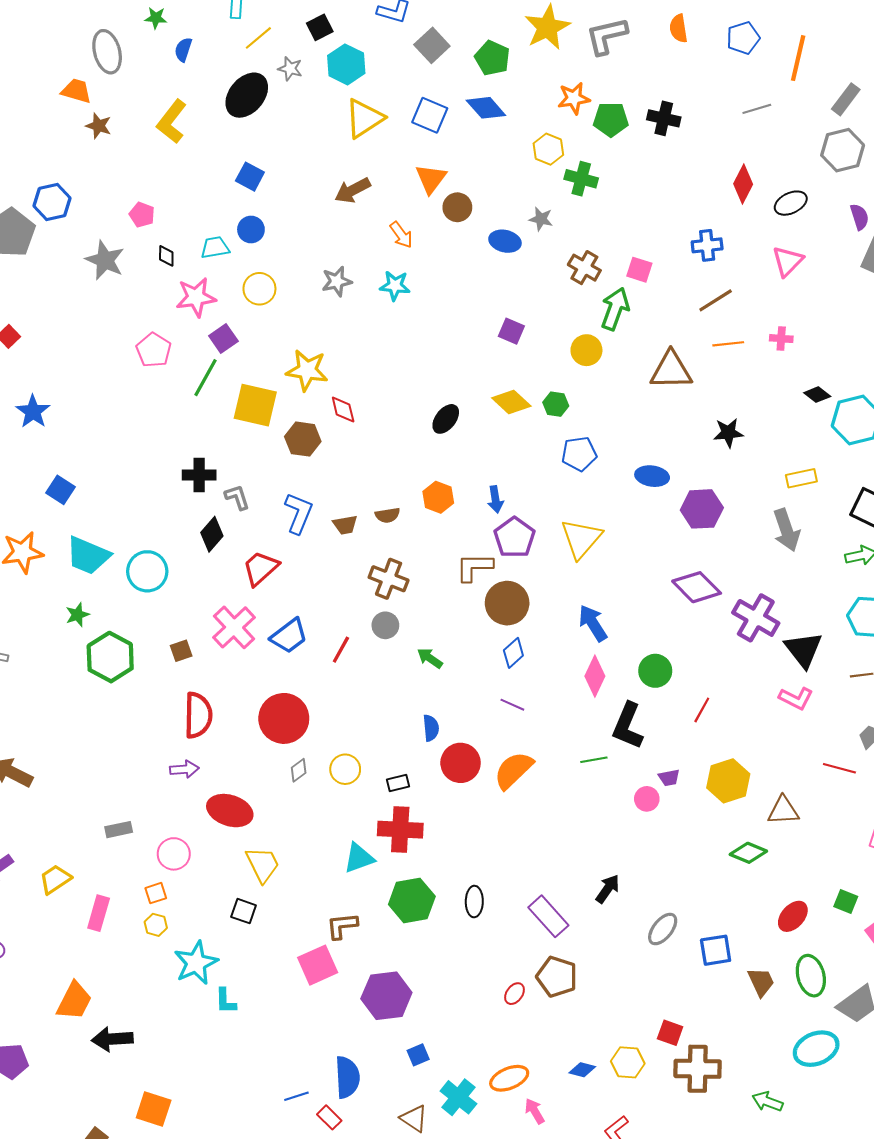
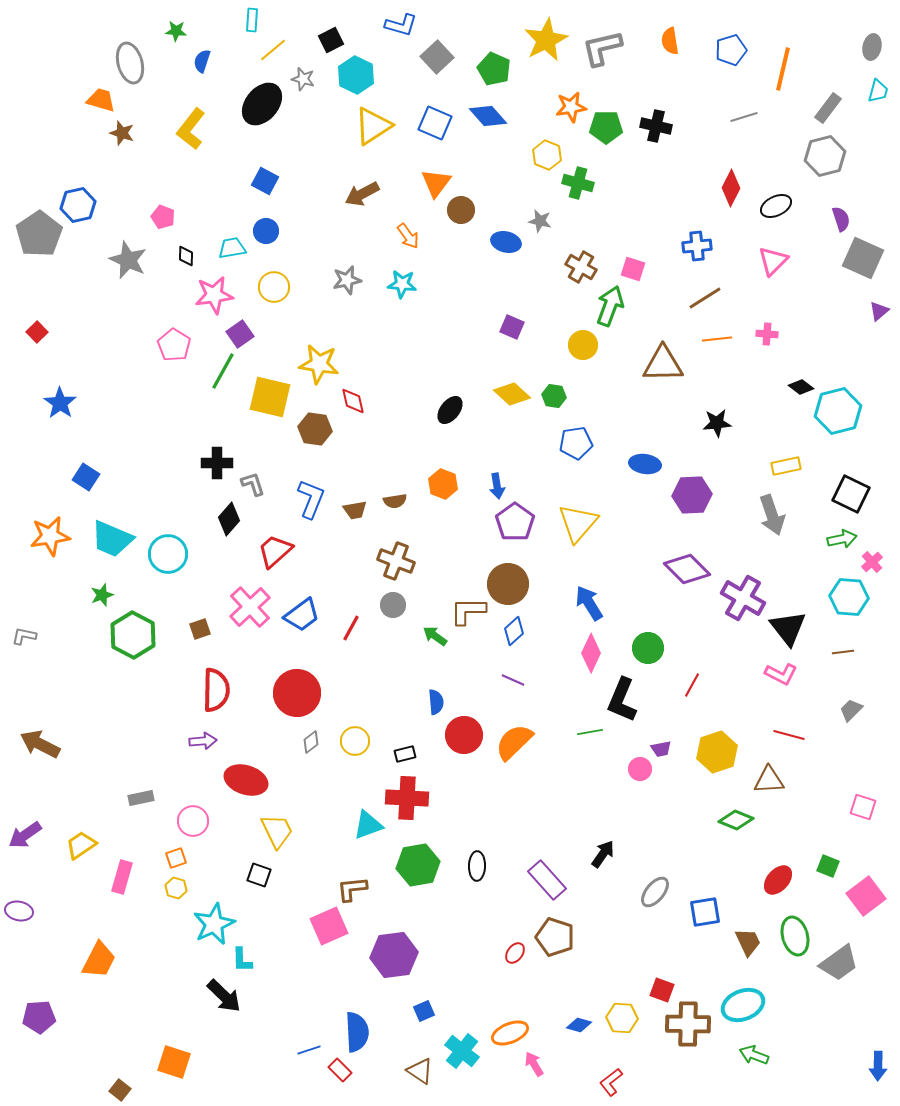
brown L-shape: (474, 567) -> (468, 611), moved
red line: (839, 768) -> (789, 735), moved
black arrow: (112, 1039) -> (224, 996), moved, turned -132
cyan ellipse: (816, 1049) -> (743, 1005), moved

